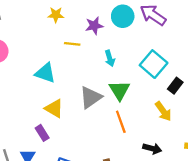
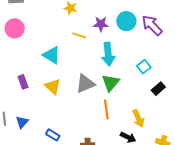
cyan arrow: (110, 58) -> (108, 54), size x1.6
cyan square: (154, 64) -> (144, 67), size x0.6
yellow arrow: (163, 111) -> (138, 118), moved
purple rectangle: (42, 133) -> (23, 82), moved

